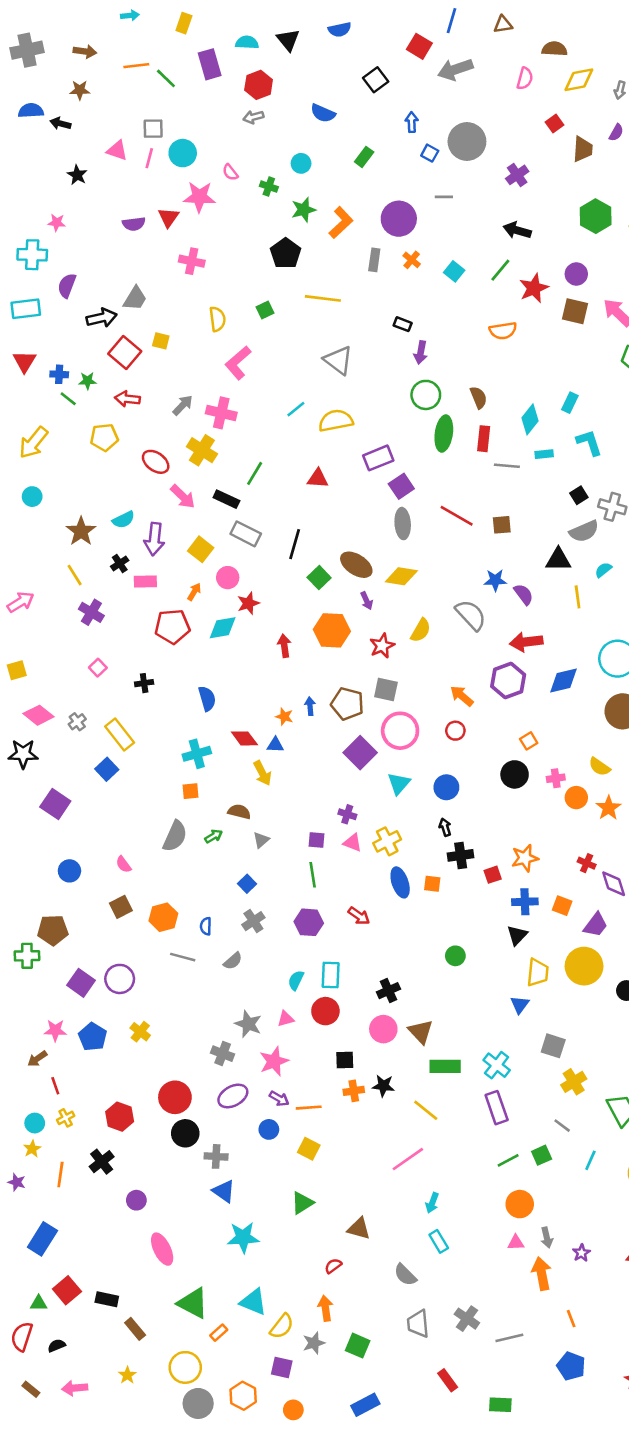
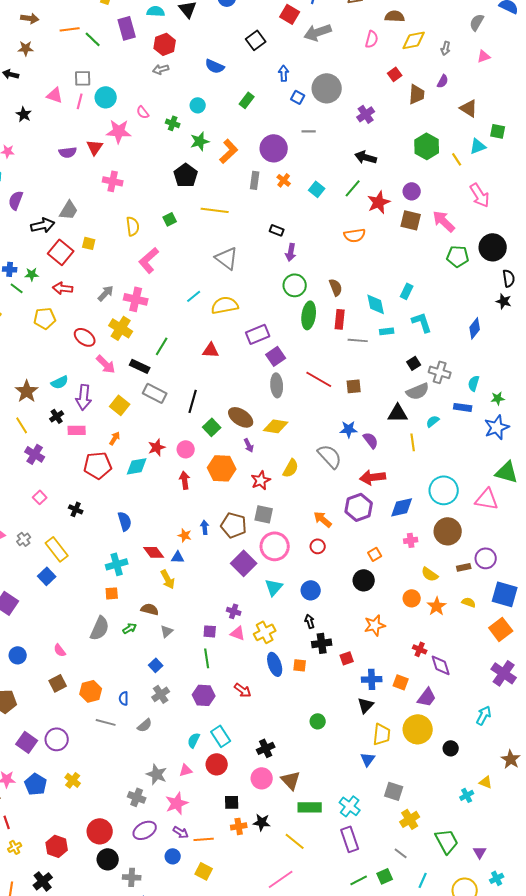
cyan diamond: (530, 419) -> (376, 304), turned -50
pink circle: (228, 578) -> (186, 449), moved
black cross: (144, 683) -> (76, 509), turned 32
pink cross: (556, 778) -> (411, 540), moved
orange star: (525, 858) -> (375, 625), moved
cyan rectangle: (331, 975) -> (221, 736), turned -35

